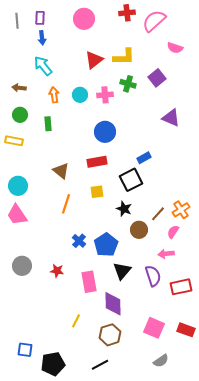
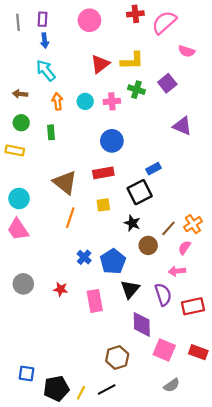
brown triangle: (61, 171) -> (65, 182), size x1.4
purple diamond: (113, 304) -> (142, 324), moved
yellow line: (76, 321) -> (81, 393), moved

